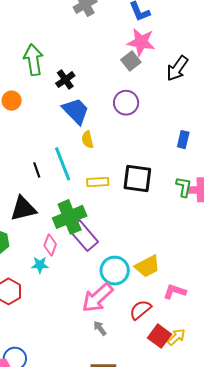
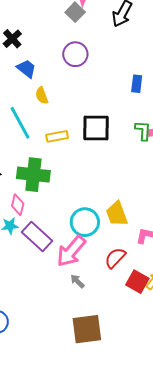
blue trapezoid: (76, 111) -> (27, 69), size x0.7
green cross: (70, 217) -> (33, 175), turned 36
purple rectangle: (83, 236) -> (37, 237), moved
yellow trapezoid: (147, 266) -> (117, 214), turned 104

